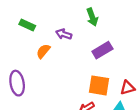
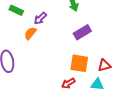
purple arrow: (64, 34) -> (40, 18), moved, turned -64

